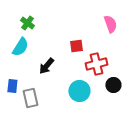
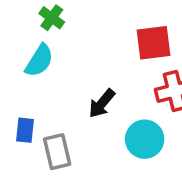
red square: (76, 46) -> (154, 43), moved, size x1.5
black arrow: (46, 66) -> (102, 103), moved

